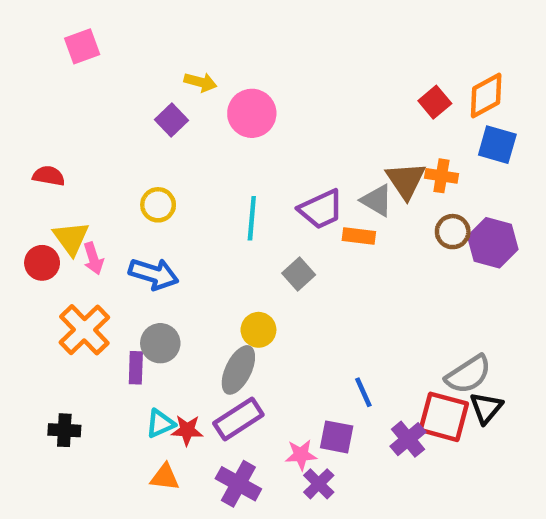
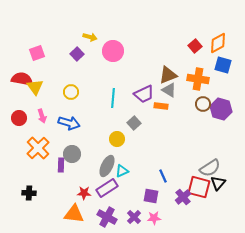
pink square: (82, 46) -> (37, 53), moved
red semicircle: (49, 176) -> (22, 79), size x1.5
orange cross: (441, 176) -> (198, 79), size x1.5
brown triangle: (406, 180) -> (168, 75), moved, turned 42
yellow triangle: (71, 238) -> (35, 87), moved
yellow circle: (258, 330) -> (117, 139), moved
cyan triangle: (160, 424) -> (122, 171), moved
pink star: (301, 455) -> (154, 218), moved
orange triangle: (165, 477) -> (74, 214), size x1.5
purple cross: (319, 484) -> (134, 217), moved

